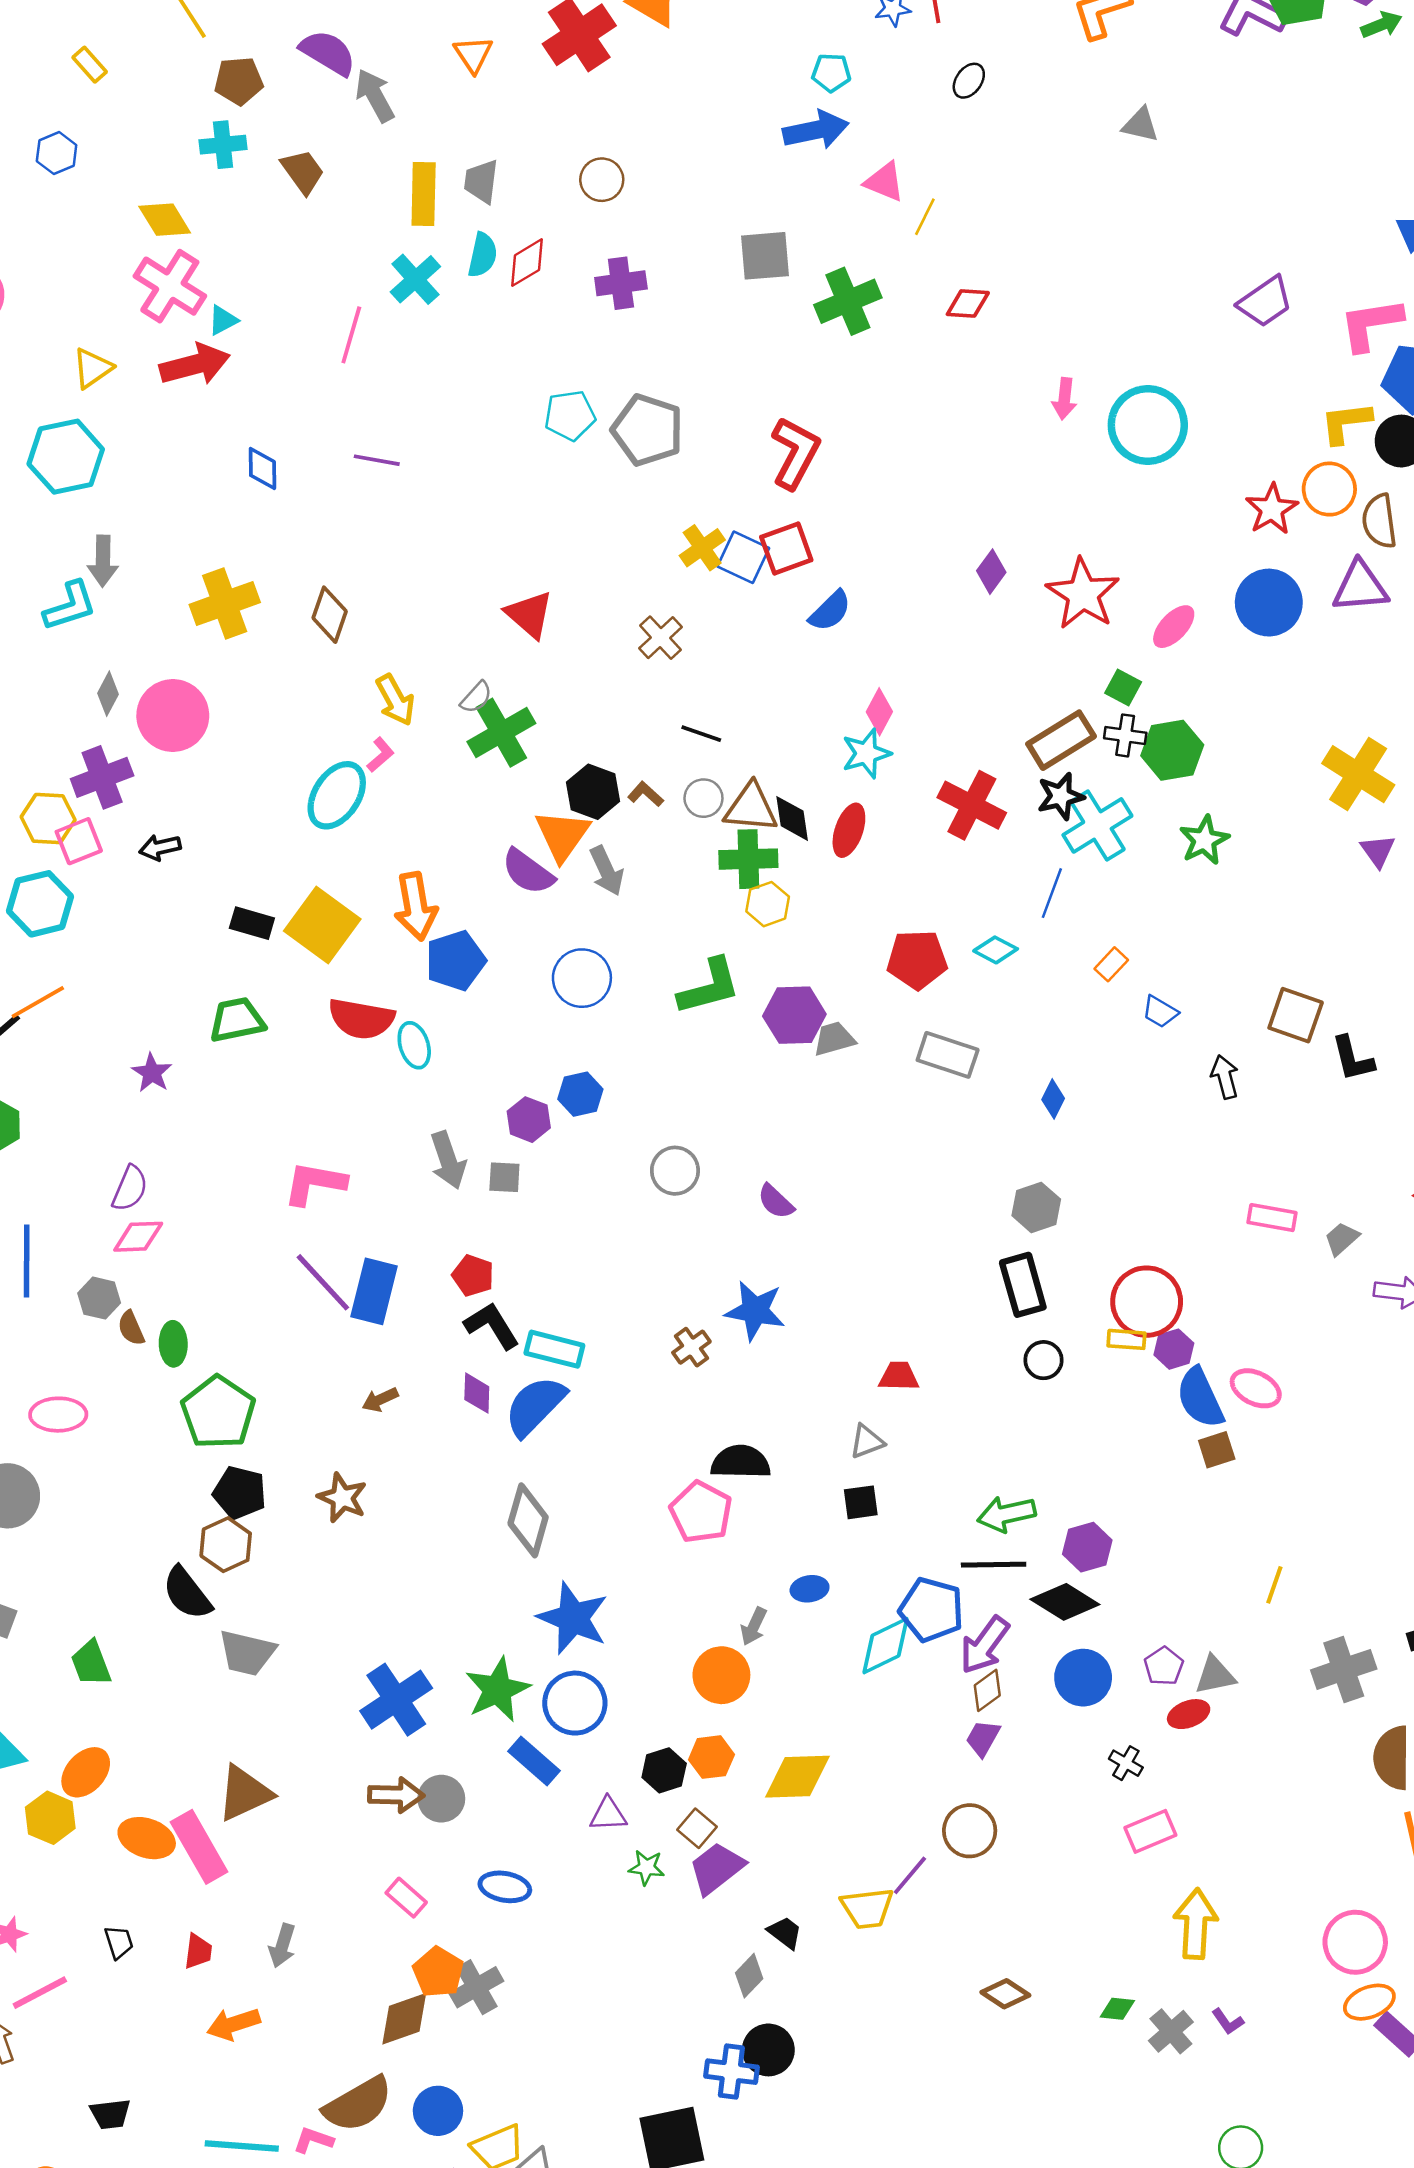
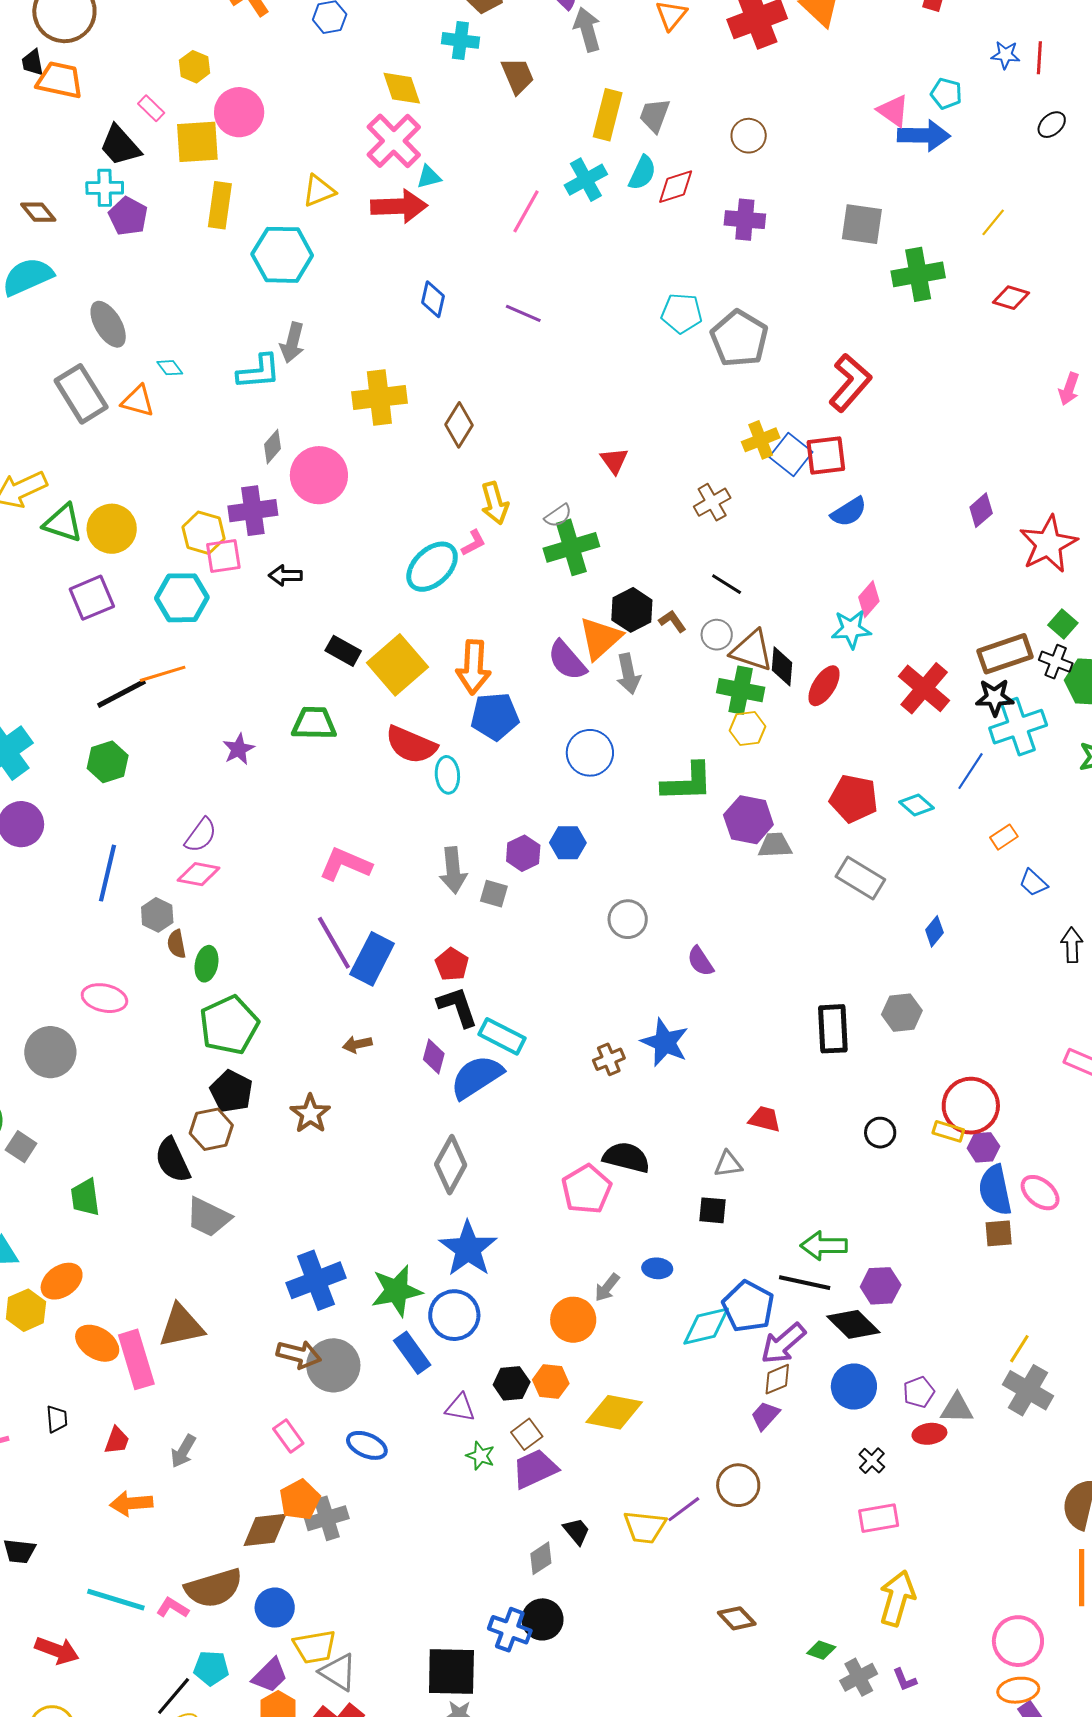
pink triangle: (884, 182) -> (893, 111), moved
red triangle: (529, 615) -> (614, 461), size x0.7
black rectangle: (1023, 1285) -> (833, 1029), moved
gray cross: (1344, 1669) -> (1028, 1390), moved, turned 36
gray circle: (441, 1799) -> (333, 1365), size x1.4

